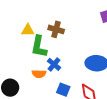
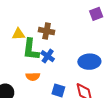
blue cross: (54, 64) -> (48, 56), moved

